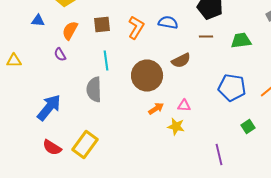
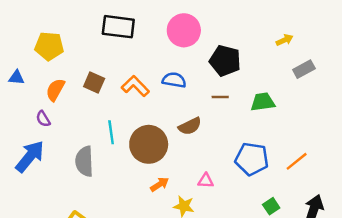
brown square: (102, 24) -> (94, 82), turned 30
orange L-shape: (136, 28) -> (135, 86), turned -75
cyan line: (106, 60) -> (111, 132), moved
pink triangle: (184, 106) -> (206, 181), moved
blue arrow: (49, 108) -> (30, 156), moved

